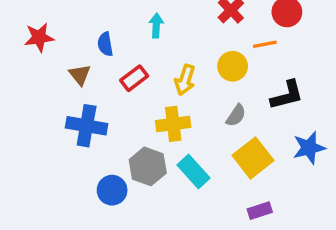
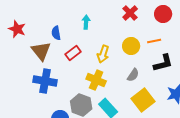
red star: (39, 37) -> (17, 29), turned 30
orange line: (265, 44) -> (154, 41), moved
brown triangle: (80, 75) -> (41, 51), size x1.5
yellow cross: (173, 124) -> (96, 80), turned 30

